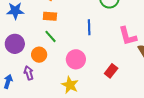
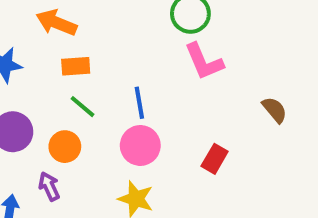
blue line: (89, 27) -> (139, 103), moved
pink L-shape: (128, 36) -> (204, 62), moved

